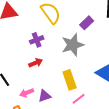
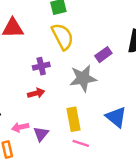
purple triangle: (45, 96) -> (41, 134), turned -40
pink line: (79, 99) -> (81, 143), turned 48

